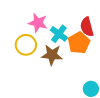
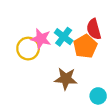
pink star: (38, 23) -> (41, 39), moved
brown star: (52, 55) -> (66, 79), moved

